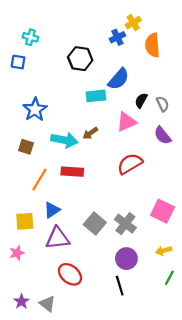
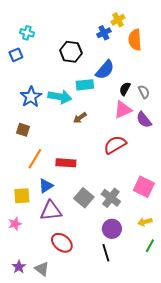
blue square: (18, 62) -> (16, 55), turned -32
pink triangle: (126, 122) -> (123, 110), moved
cyan arrow: (64, 140) -> (60, 97), moved
red rectangle: (72, 172) -> (66, 163), moved

